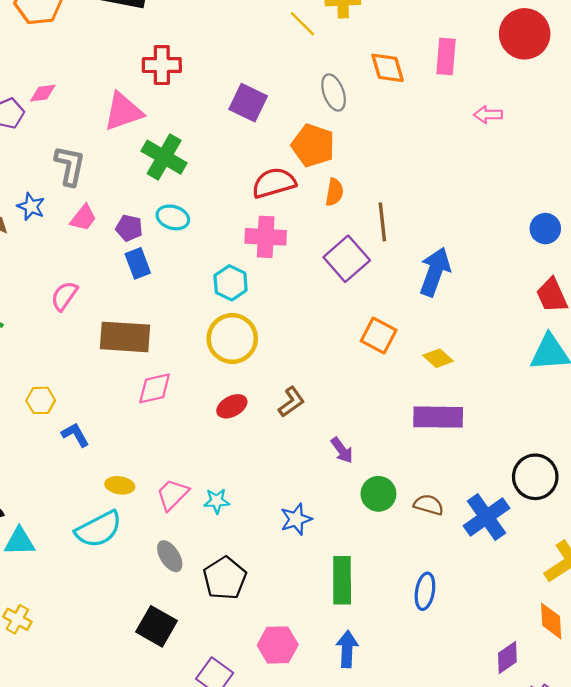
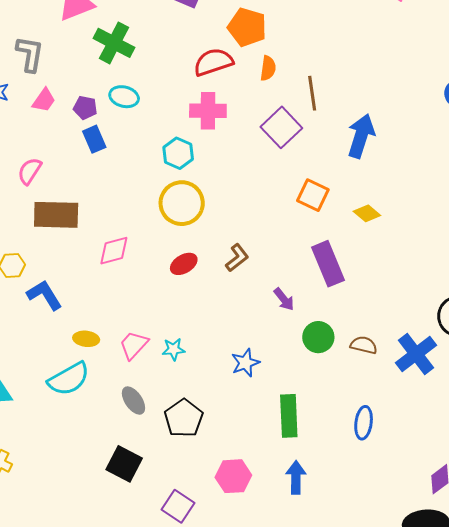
brown rectangle: (125, 337) -> (56, 215), moved
purple rectangle: (438, 417) -> (328, 264), moved, turned 69
blue L-shape: (75, 435) -> (44, 295), size x1.4

